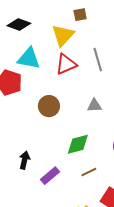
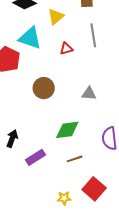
yellow triangle: (63, 35) -> (56, 17), moved, size x0.7
gray line: (98, 60) -> (93, 35), moved
red triangle: (66, 64) -> (66, 49), size x0.6

